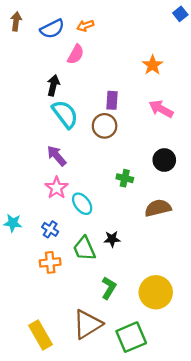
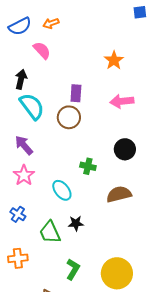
blue square: (180, 14) -> (140, 12), turned 32
pink semicircle: (76, 54) -> (42, 50), turned -72
pink arrow: (161, 109) -> (122, 101), turned -35
cyan ellipse: (82, 204) -> (62, 190), moved
orange cross: (50, 262) -> (18, 258), moved

